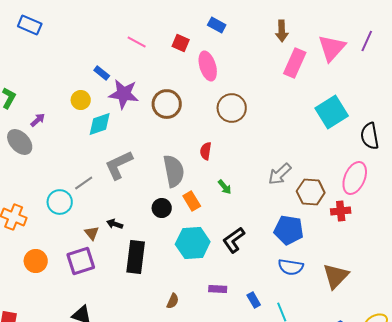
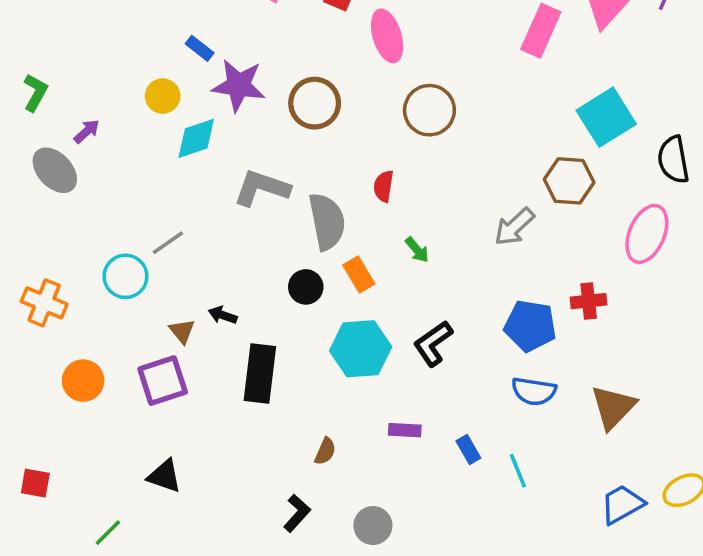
gray L-shape: (119, 165) -> (262, 188), moved, turned 44
brown hexagon: (311, 192) -> (569, 181), moved
red cross: (341, 211) -> (589, 301), moved

